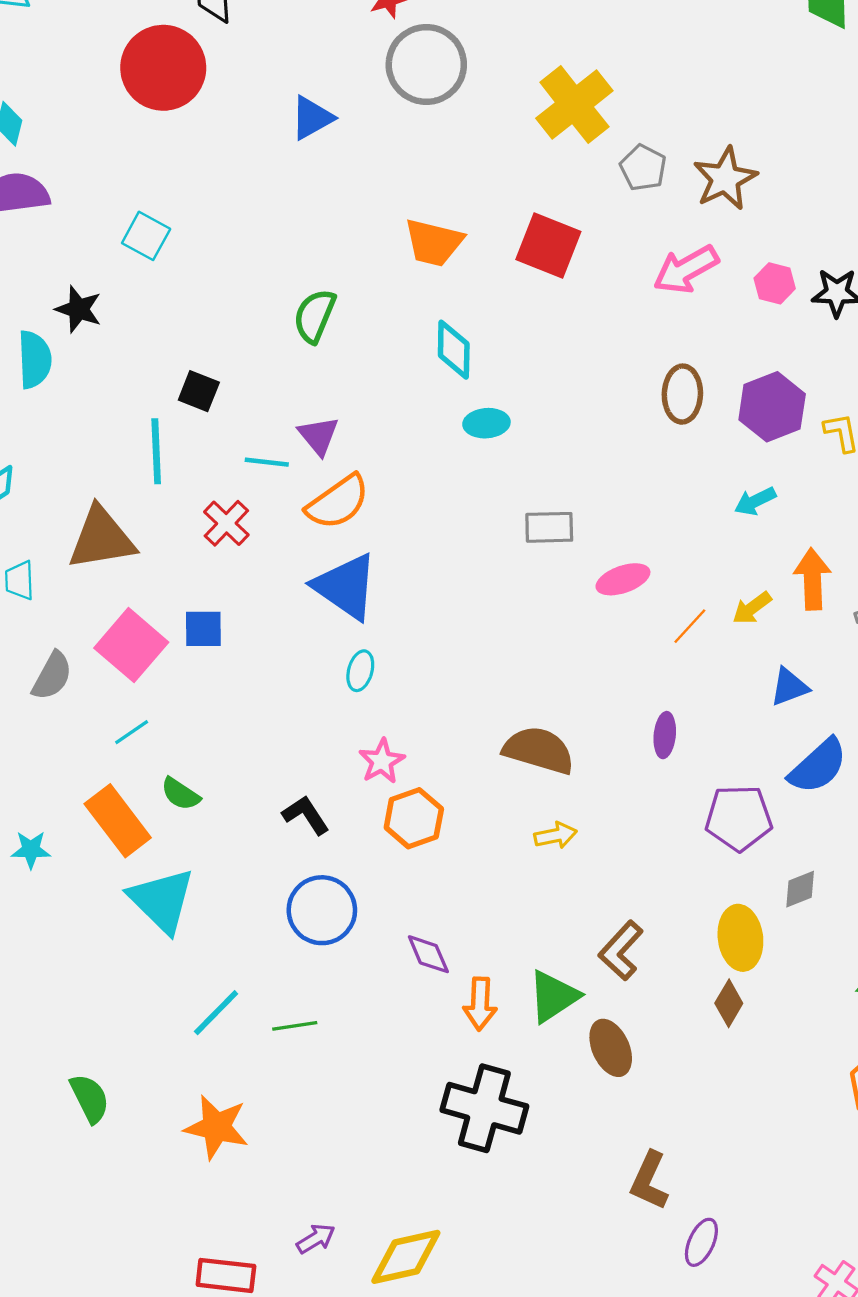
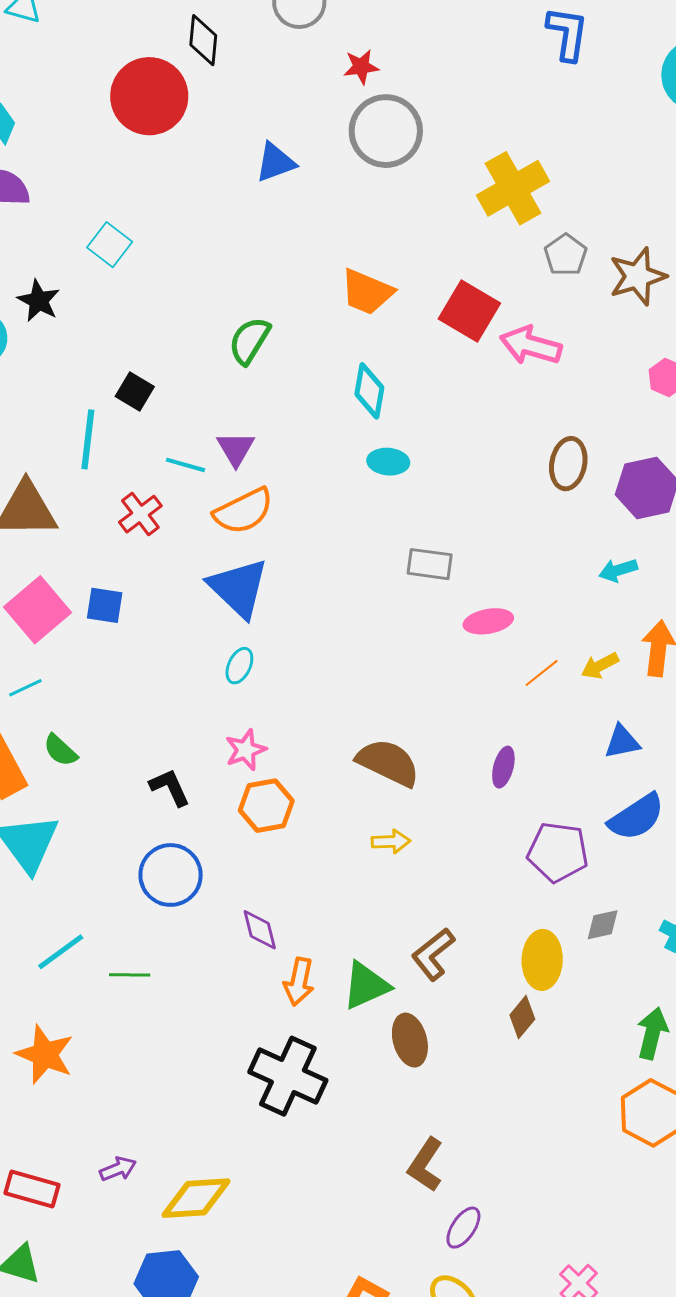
pink arrow: (686, 269) -> (531, 345), moved, turned 36

